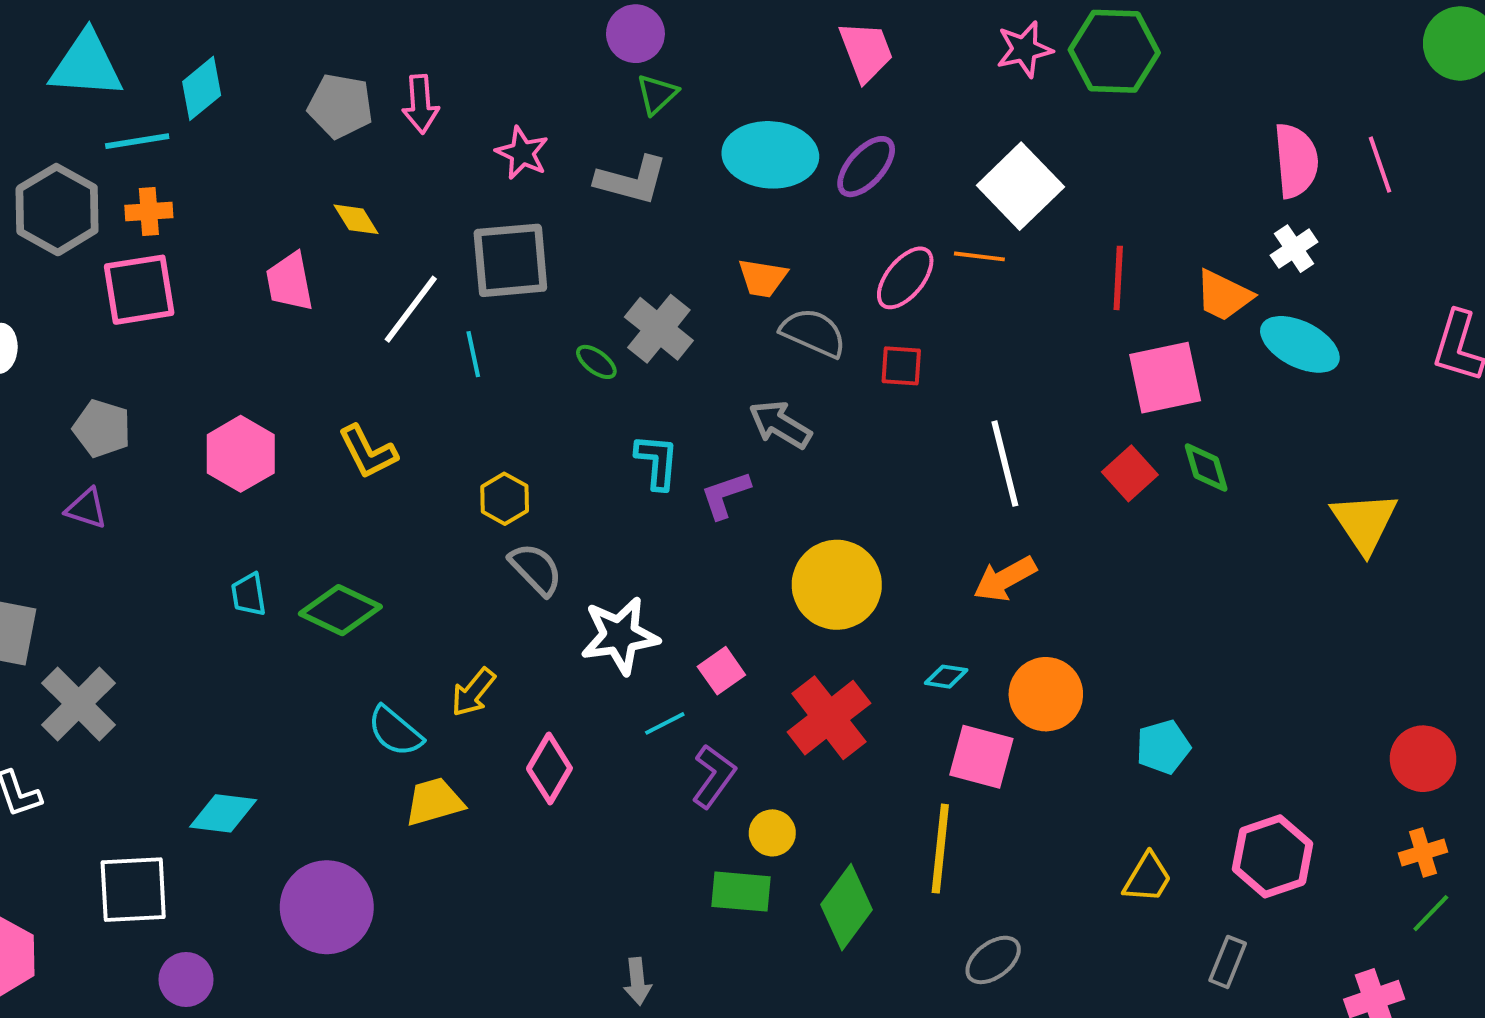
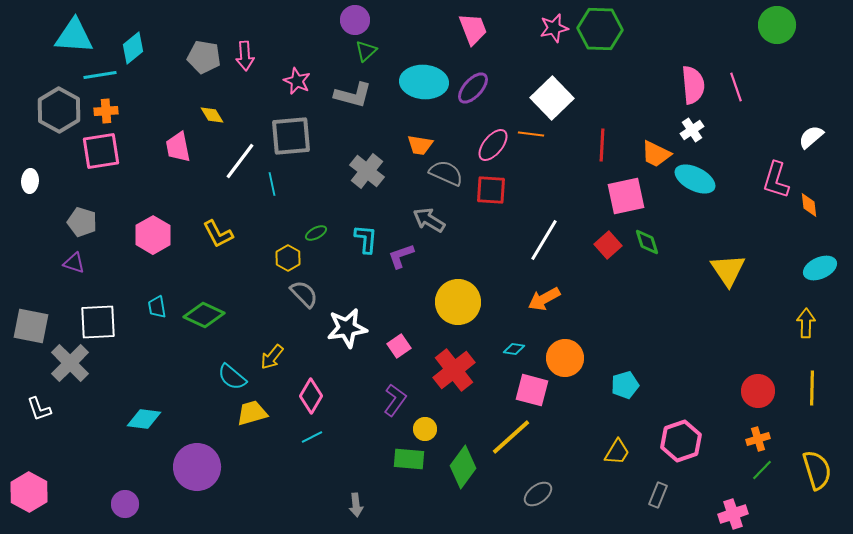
green ellipse: (596, 362) -> (316, 233), moved, turned -65
red square: (901, 366) -> (491, 190), size x1.4
white line: (1005, 464) -> (544, 240), turned 45
cyan line: (665, 723) -> (312, 437), moved
yellow line: (940, 849) -> (511, 437), turned 42
white square: (133, 890) -> (98, 322), moved

